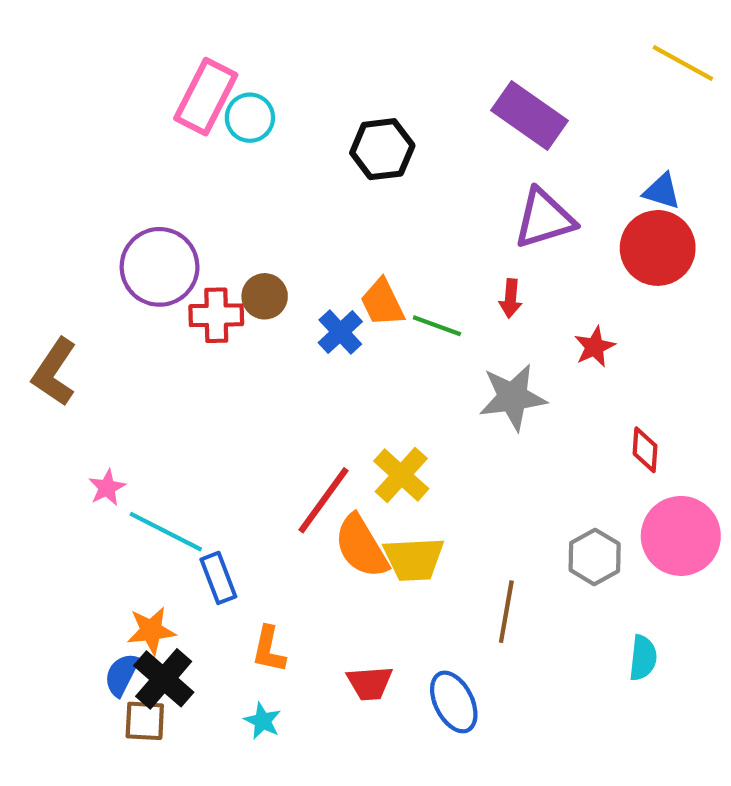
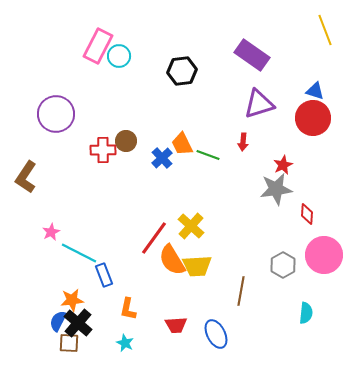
yellow line: (683, 63) -> (325, 30), turned 40
purple circle: (160, 267) -> (56, 114), moved
gray star: (513, 397) -> (276, 189), moved

